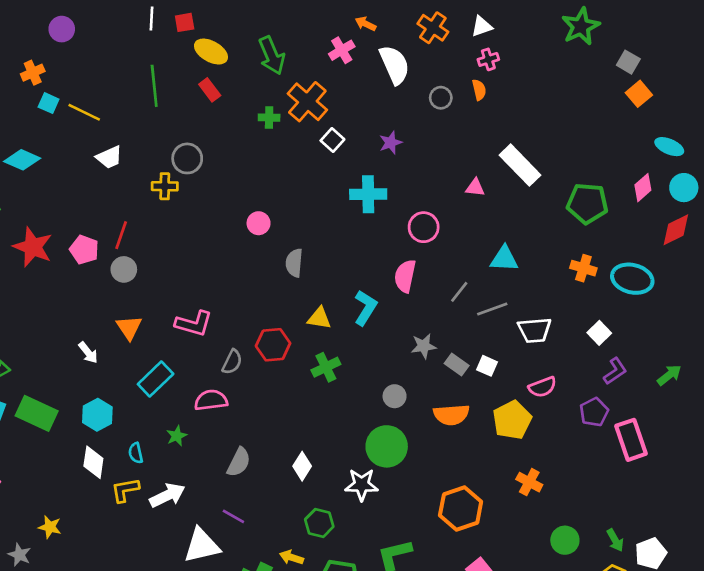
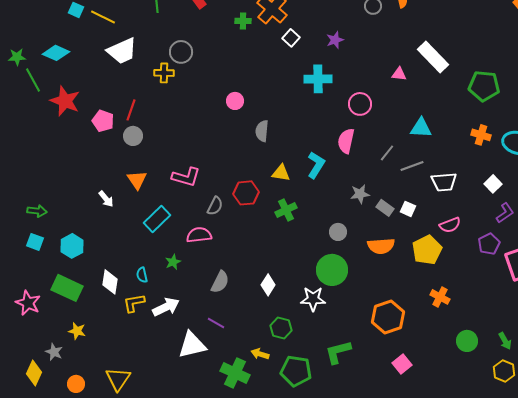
white trapezoid: (109, 157) -> (122, 51), size x1.5
red star: (33, 247) -> (65, 101), moved
green rectangle: (37, 413) -> (67, 288), moved
cyan hexagon: (97, 415) -> (72, 246), moved

